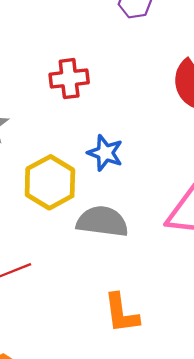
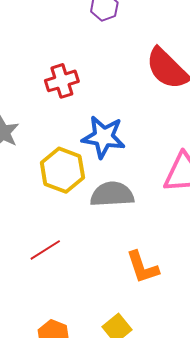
blue star: (105, 153) -> (104, 137), size x1.4

